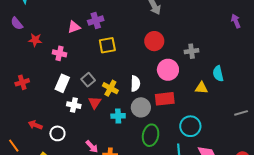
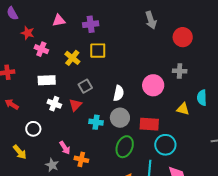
pink triangle: (74, 27) -> (59, 20), moved
red circle: (154, 41) -> (183, 37), moved
pink cross: (60, 53) -> (41, 49), moved
gray square: (88, 80) -> (85, 86), moved
white rectangle: (62, 83) -> (47, 80), turned 54
yellow cross: (110, 88) -> (72, 58), moved
red rectangle: (165, 99) -> (149, 124), moved
red arrow: (35, 125) -> (12, 104), moved

